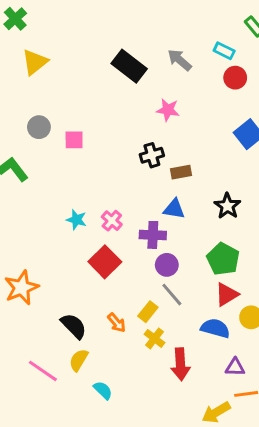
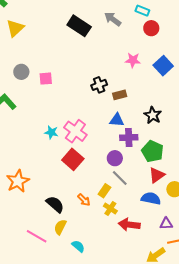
pink star: (168, 110) -> (133, 60), moved
pink cross: (112, 221) -> (75, 131), size x1.6
purple cross: (153, 235) -> (129, 137), moved
red arrow: (180, 364) -> (129, 225), turned 105

